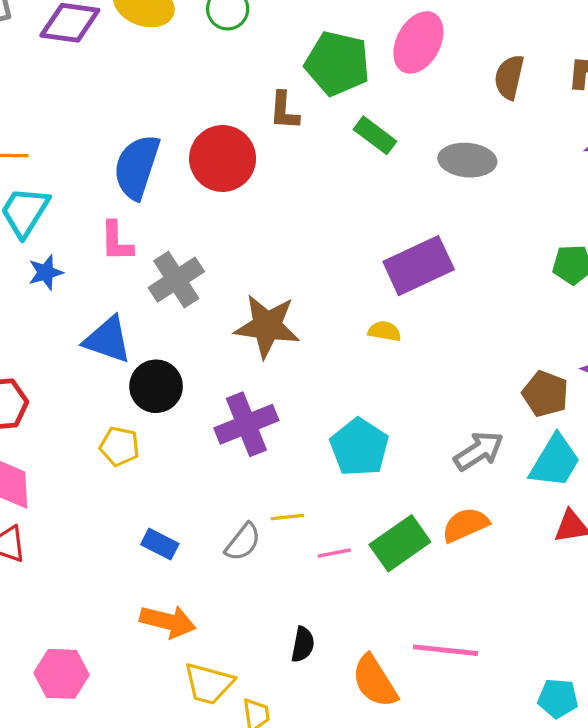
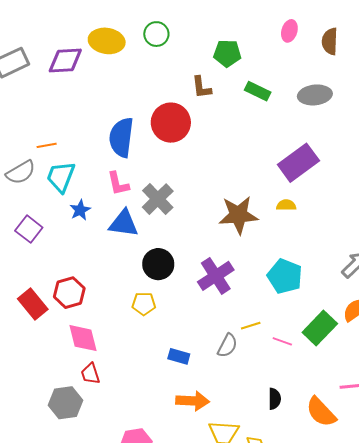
pink ellipse: (418, 42) -> (289, 31), moved, size x0.6
green pentagon: (337, 63) -> (227, 53), size x0.7
brown star: (267, 326) -> (238, 215), moved
blue triangle: (108, 340) -> (124, 223), moved
pink line: (334, 553) -> (282, 341), turned 42

